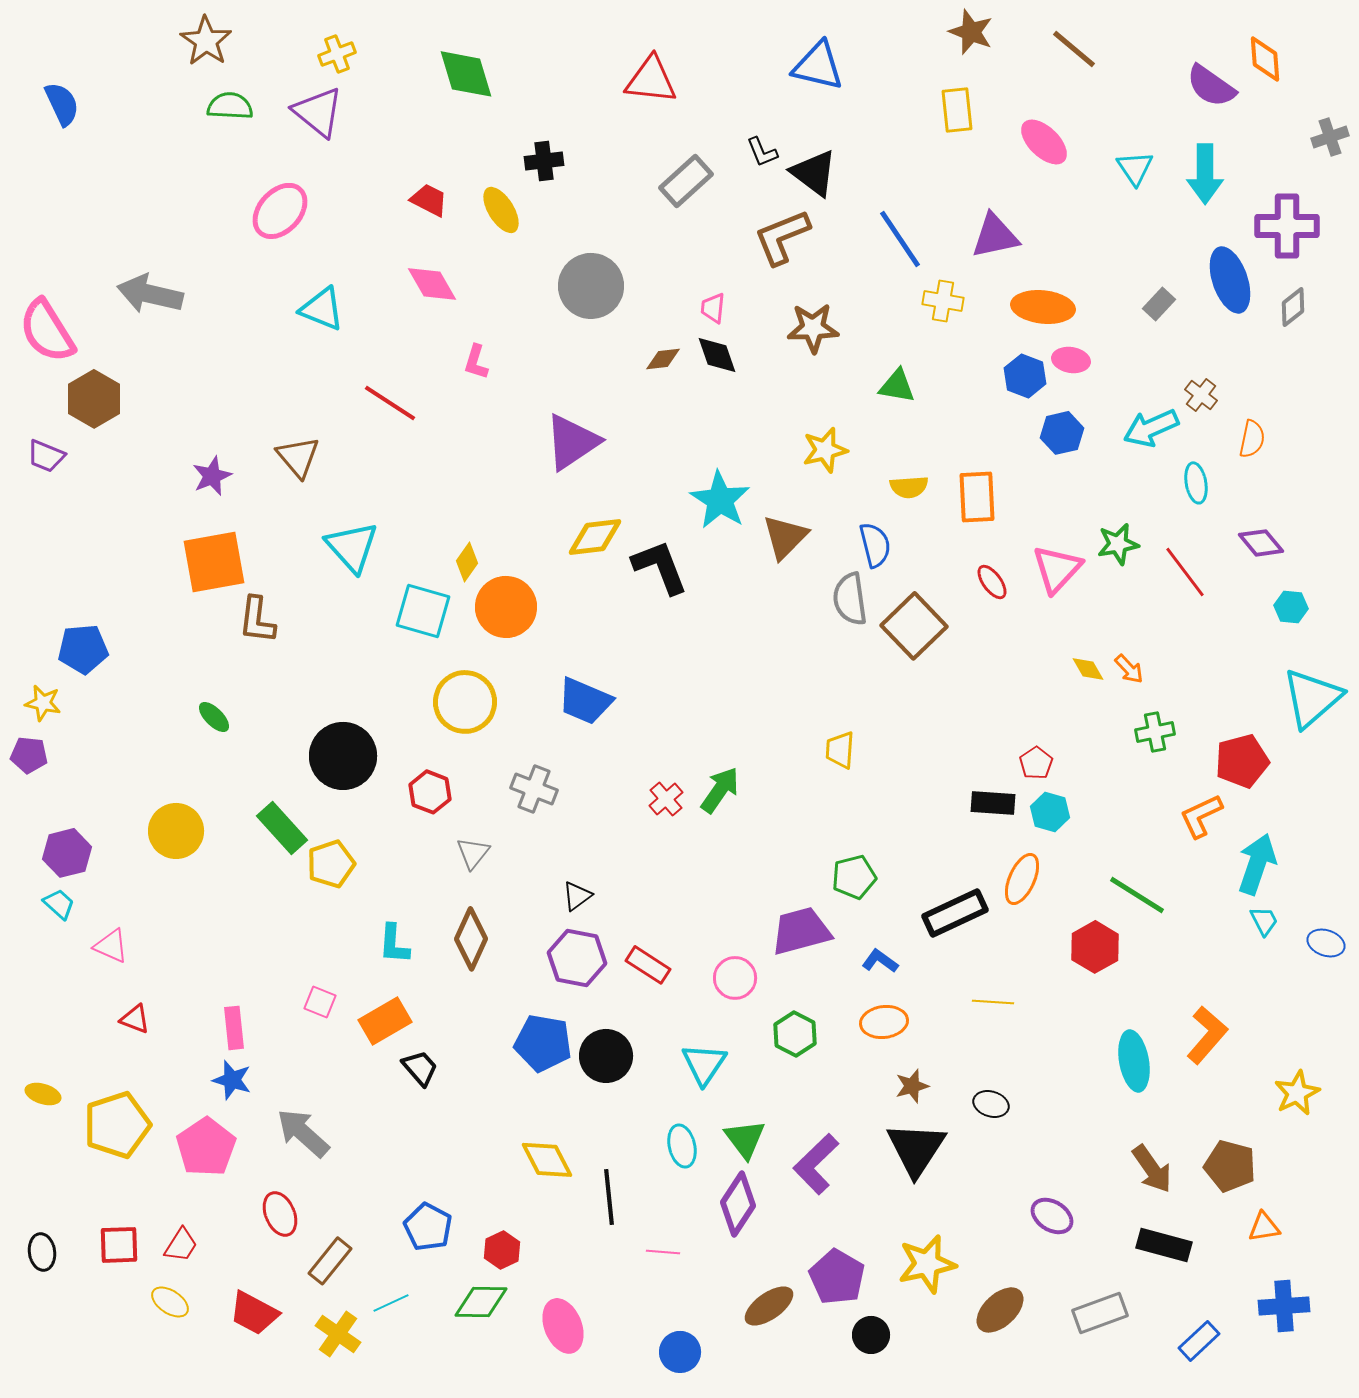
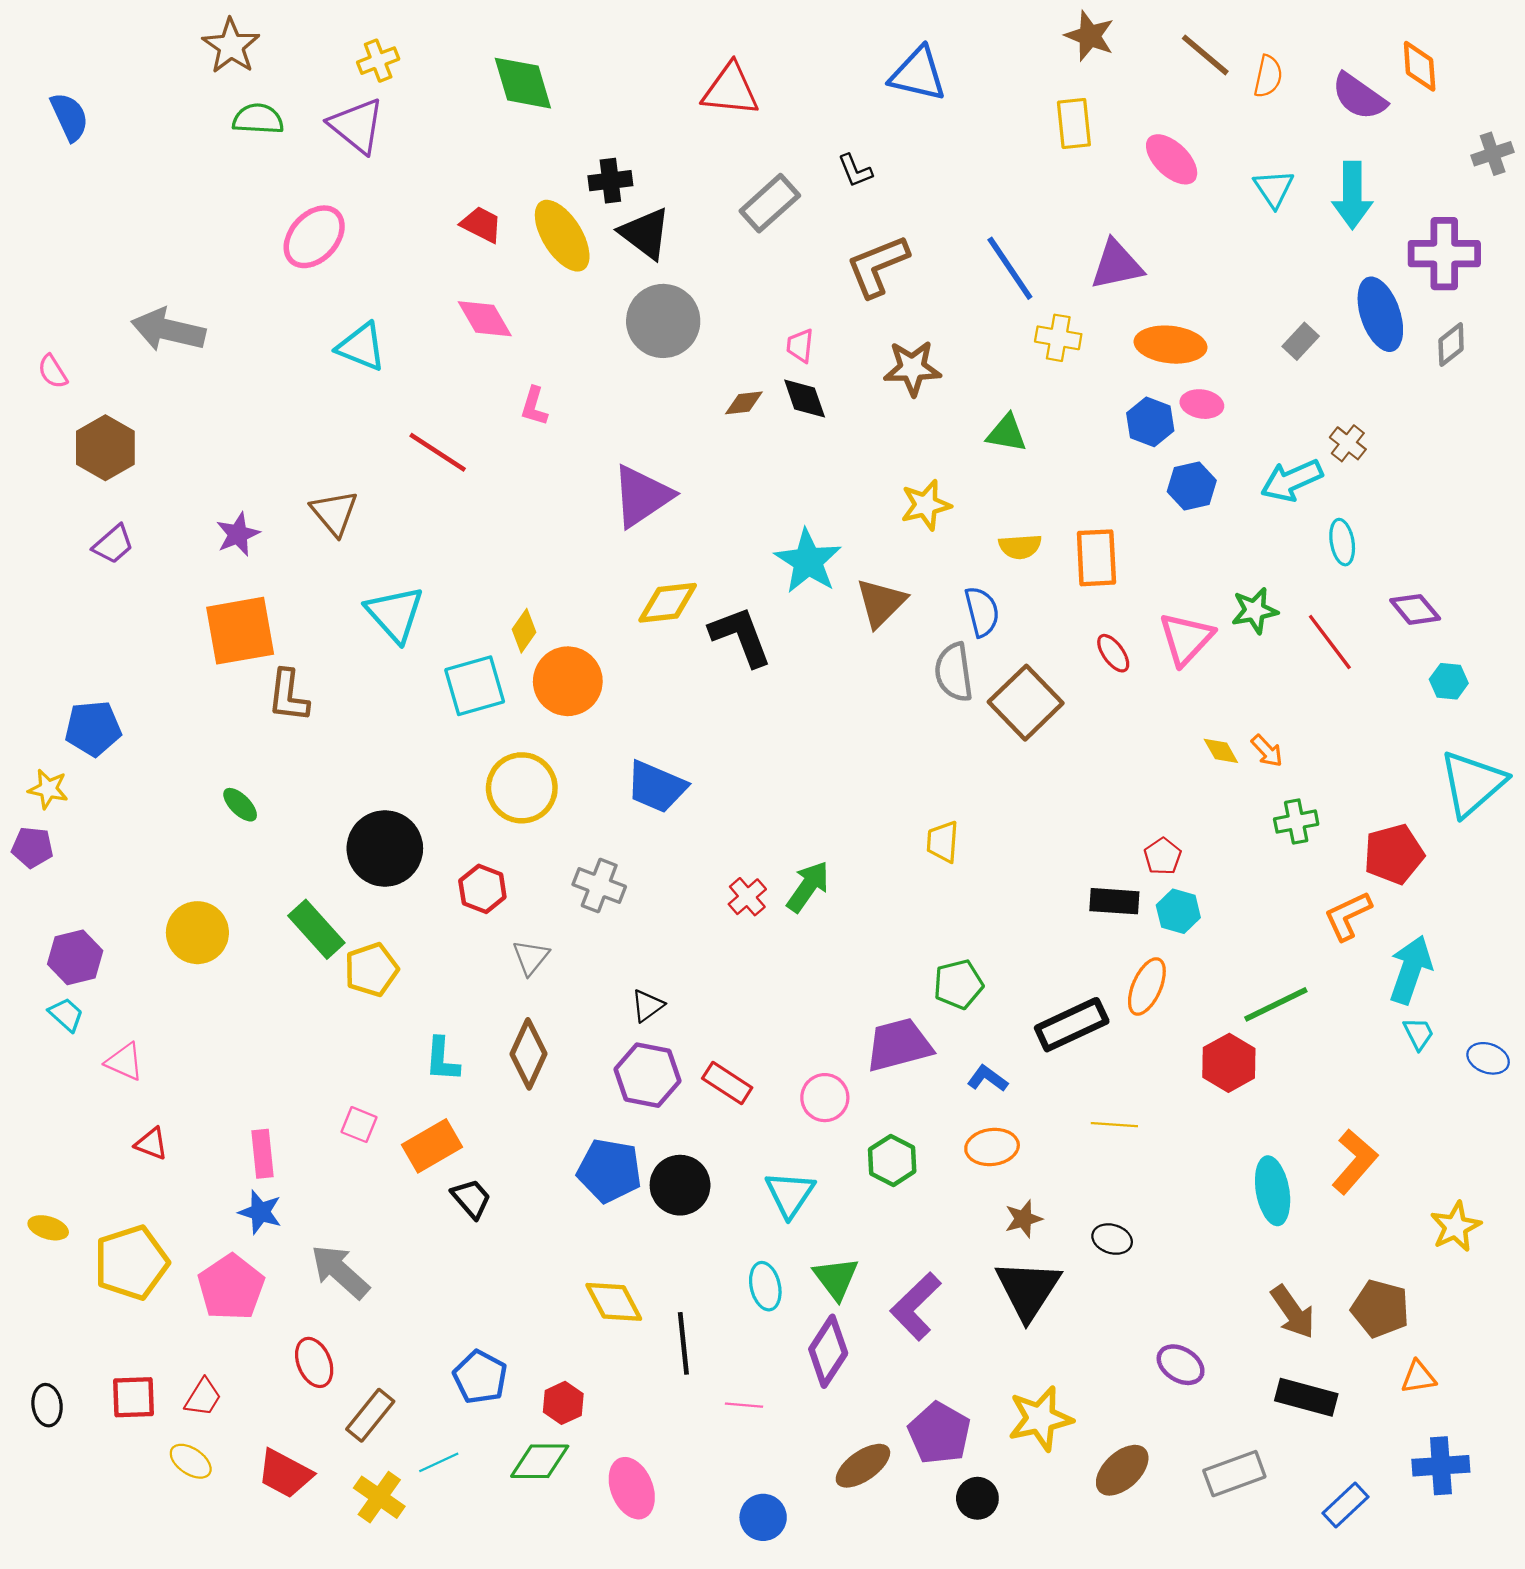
black triangle: (814, 173) -> (645, 233), moved
yellow ellipse: (501, 210) -> (562, 236), size x1.4
pink semicircle: (47, 331) -> (53, 371), size x0.5
orange semicircle: (1252, 439) -> (1268, 76), moved
purple trapezoid: (46, 456) -> (113, 544), moved, turned -63
cyan square: (423, 611) -> (475, 686), turned -32
green line: (1137, 895) -> (1276, 1004), turned -58

